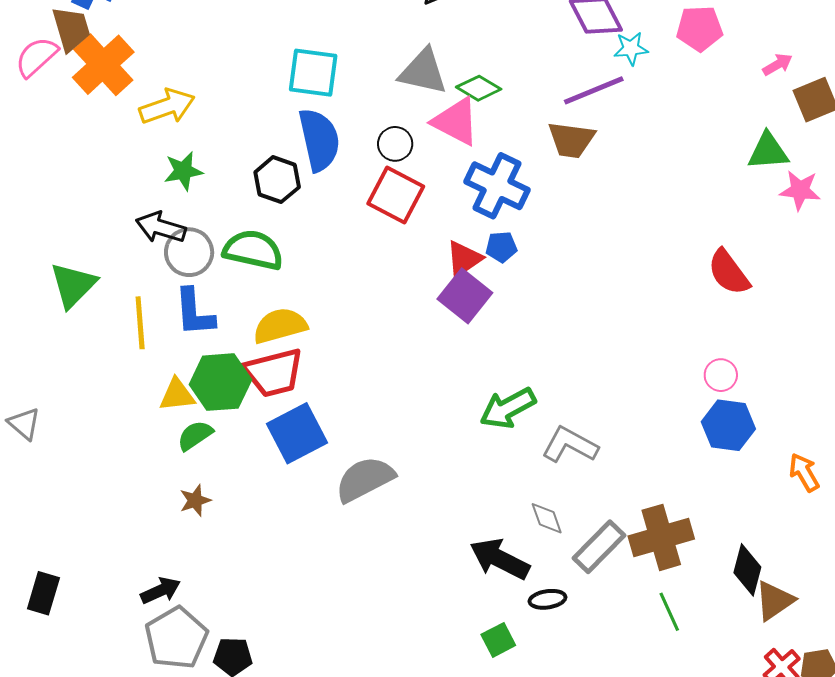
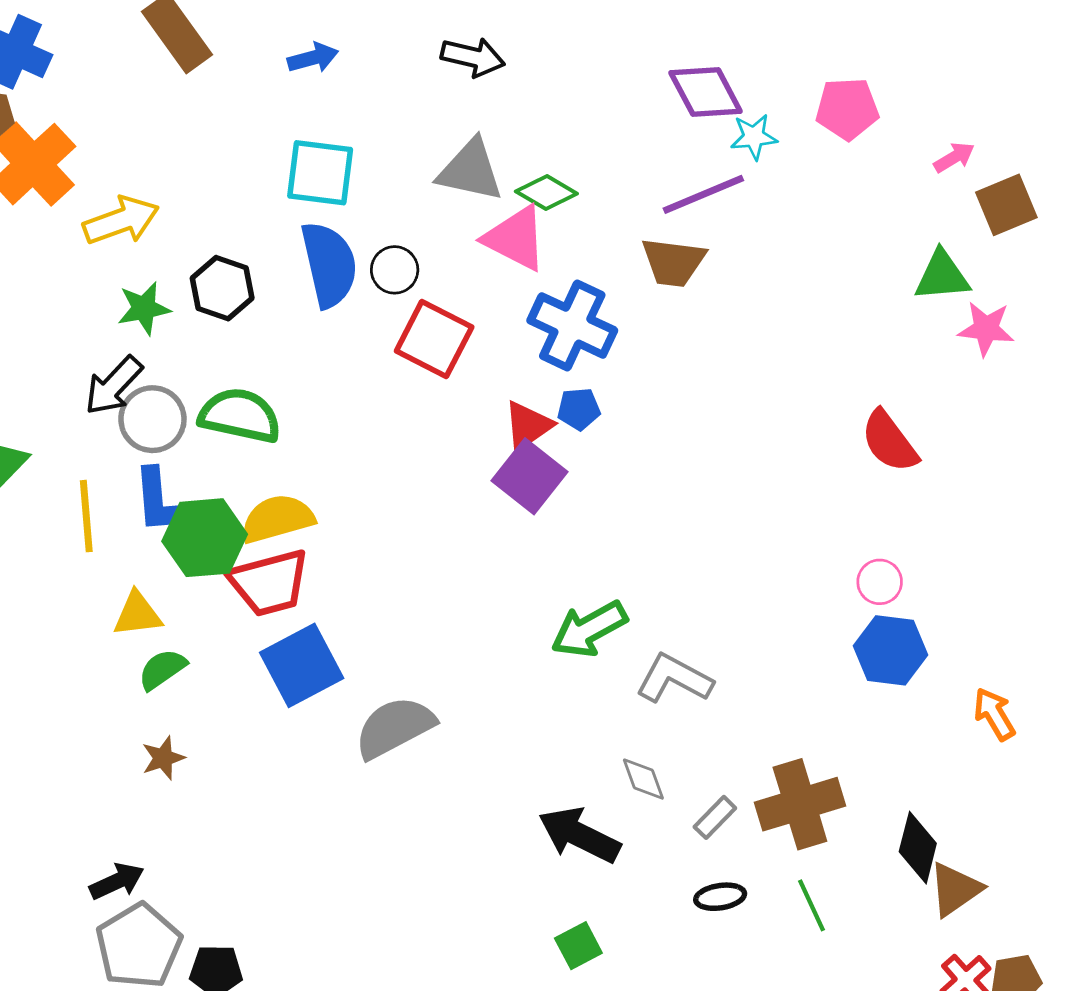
black circle: (395, 144) -> (395, 270), moved
black hexagon: (277, 180) -> (222, 288), moved
black arrow: (161, 227) -> (114, 386), turned -63
green hexagon: (220, 382) -> (205, 538), moved
gray rectangle: (599, 547) -> (715, 817), size x0.6
black ellipse: (547, 599) -> (720, 897), moved

